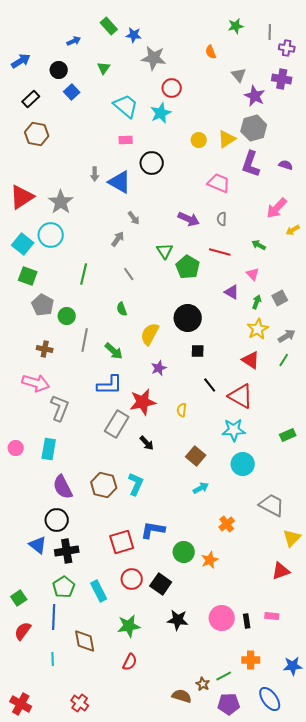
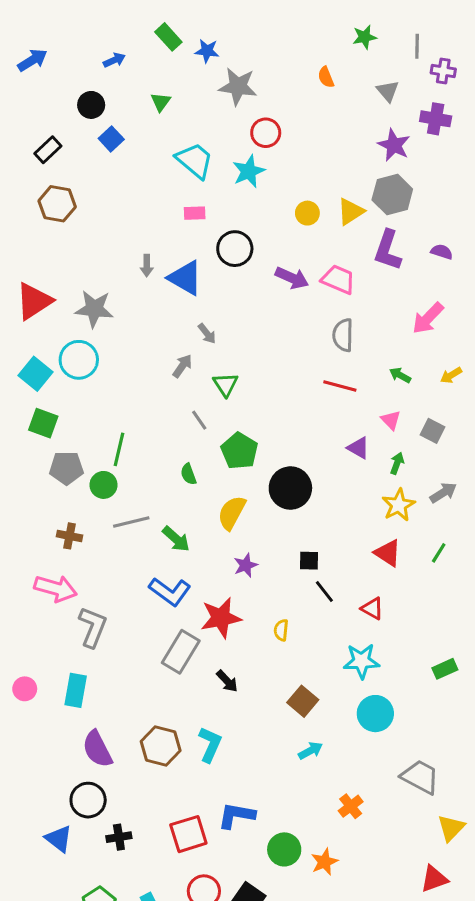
blue arrow: (21, 61) -> (32, 60), moved
gray triangle: (239, 75) -> (388, 91), moved
gray star: (61, 202) -> (94, 309), turned -30
purple arrow: (189, 219) -> (292, 278), moved
gray semicircle: (222, 219) -> (343, 335), size x1.5
yellow arrow: (293, 230) -> (451, 375), moved
green triangle: (165, 251) -> (226, 385), moved
green pentagon: (188, 267) -> (239, 451), moved
green line: (84, 274) -> (119, 449), moved
gray square: (280, 298) -> (433, 431), moved, turned -35
gray pentagon: (43, 305) -> (66, 468), turned -30
gray arrow: (287, 336) -> (443, 493), moved
gray line: (85, 340) -> (131, 522), turned 65
black square: (198, 351) -> (309, 561), moved
blue L-shape: (110, 385) -> (170, 592), turned 36
red triangle: (241, 396) -> (372, 609), size x0.6
black cross: (67, 551) -> (119, 837), moved, size x0.7

